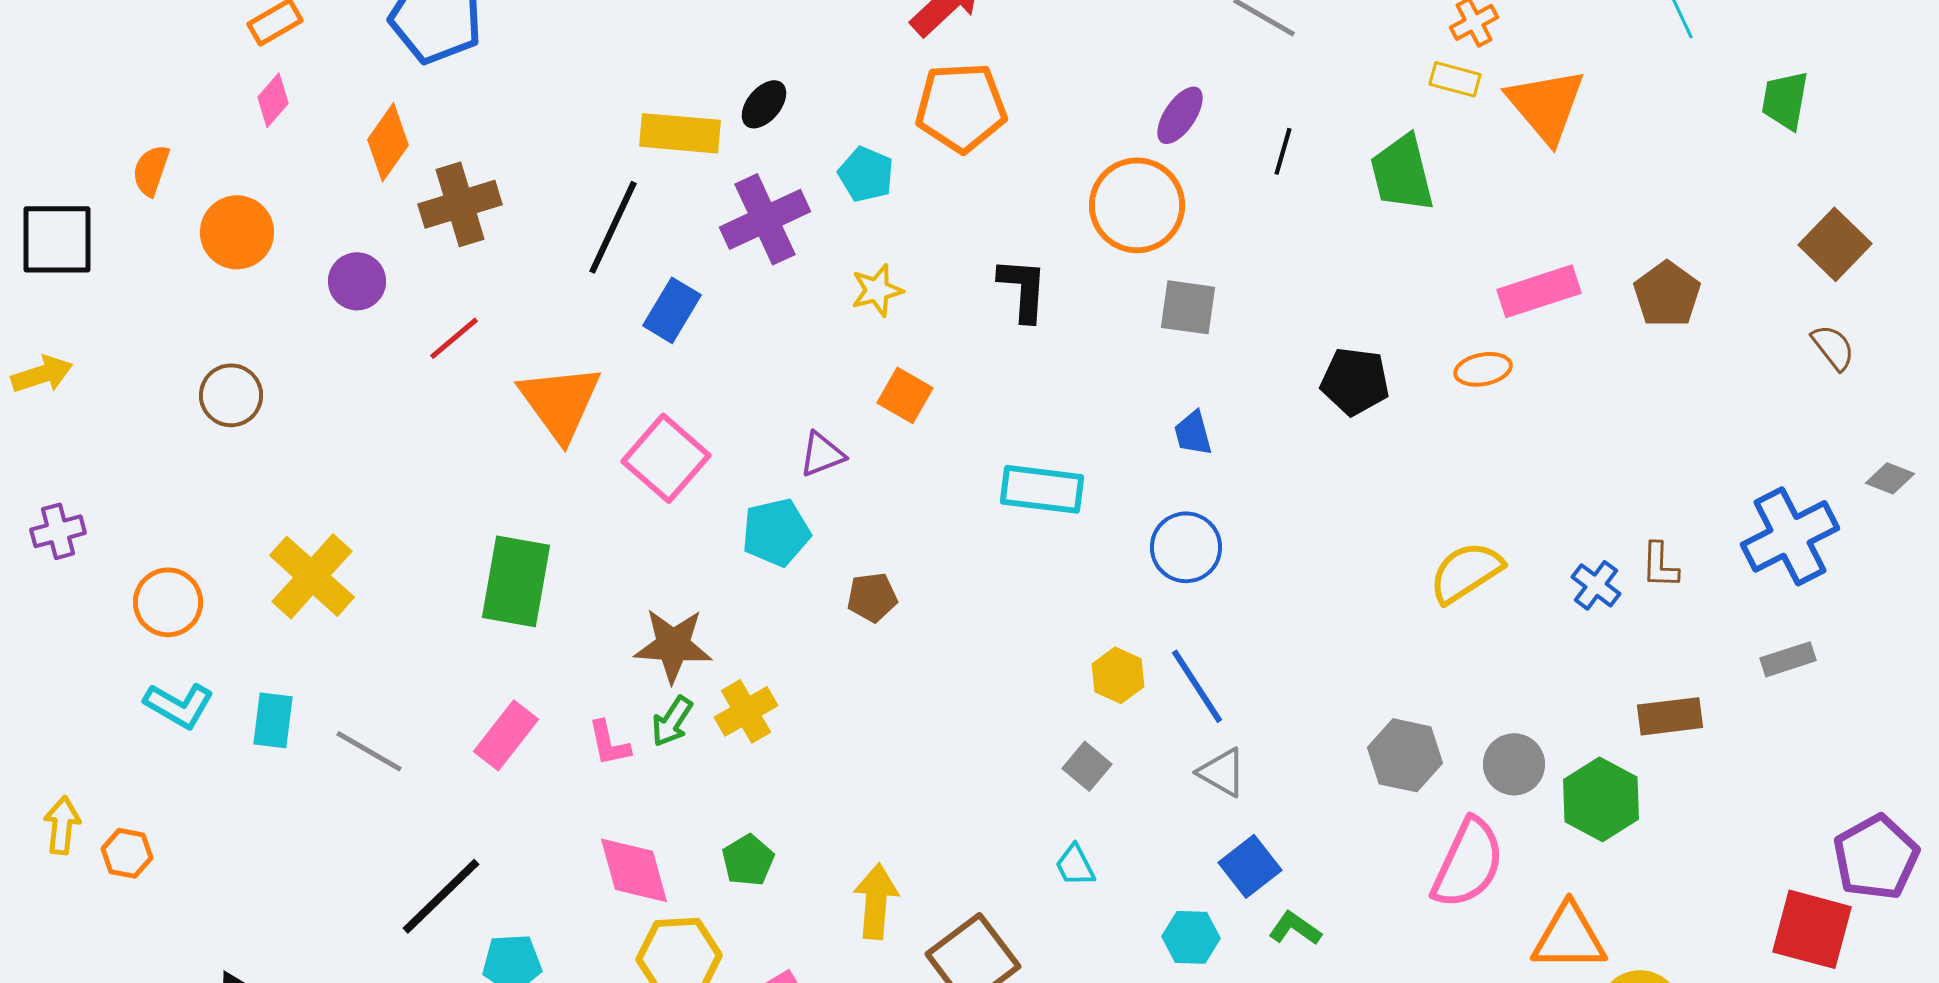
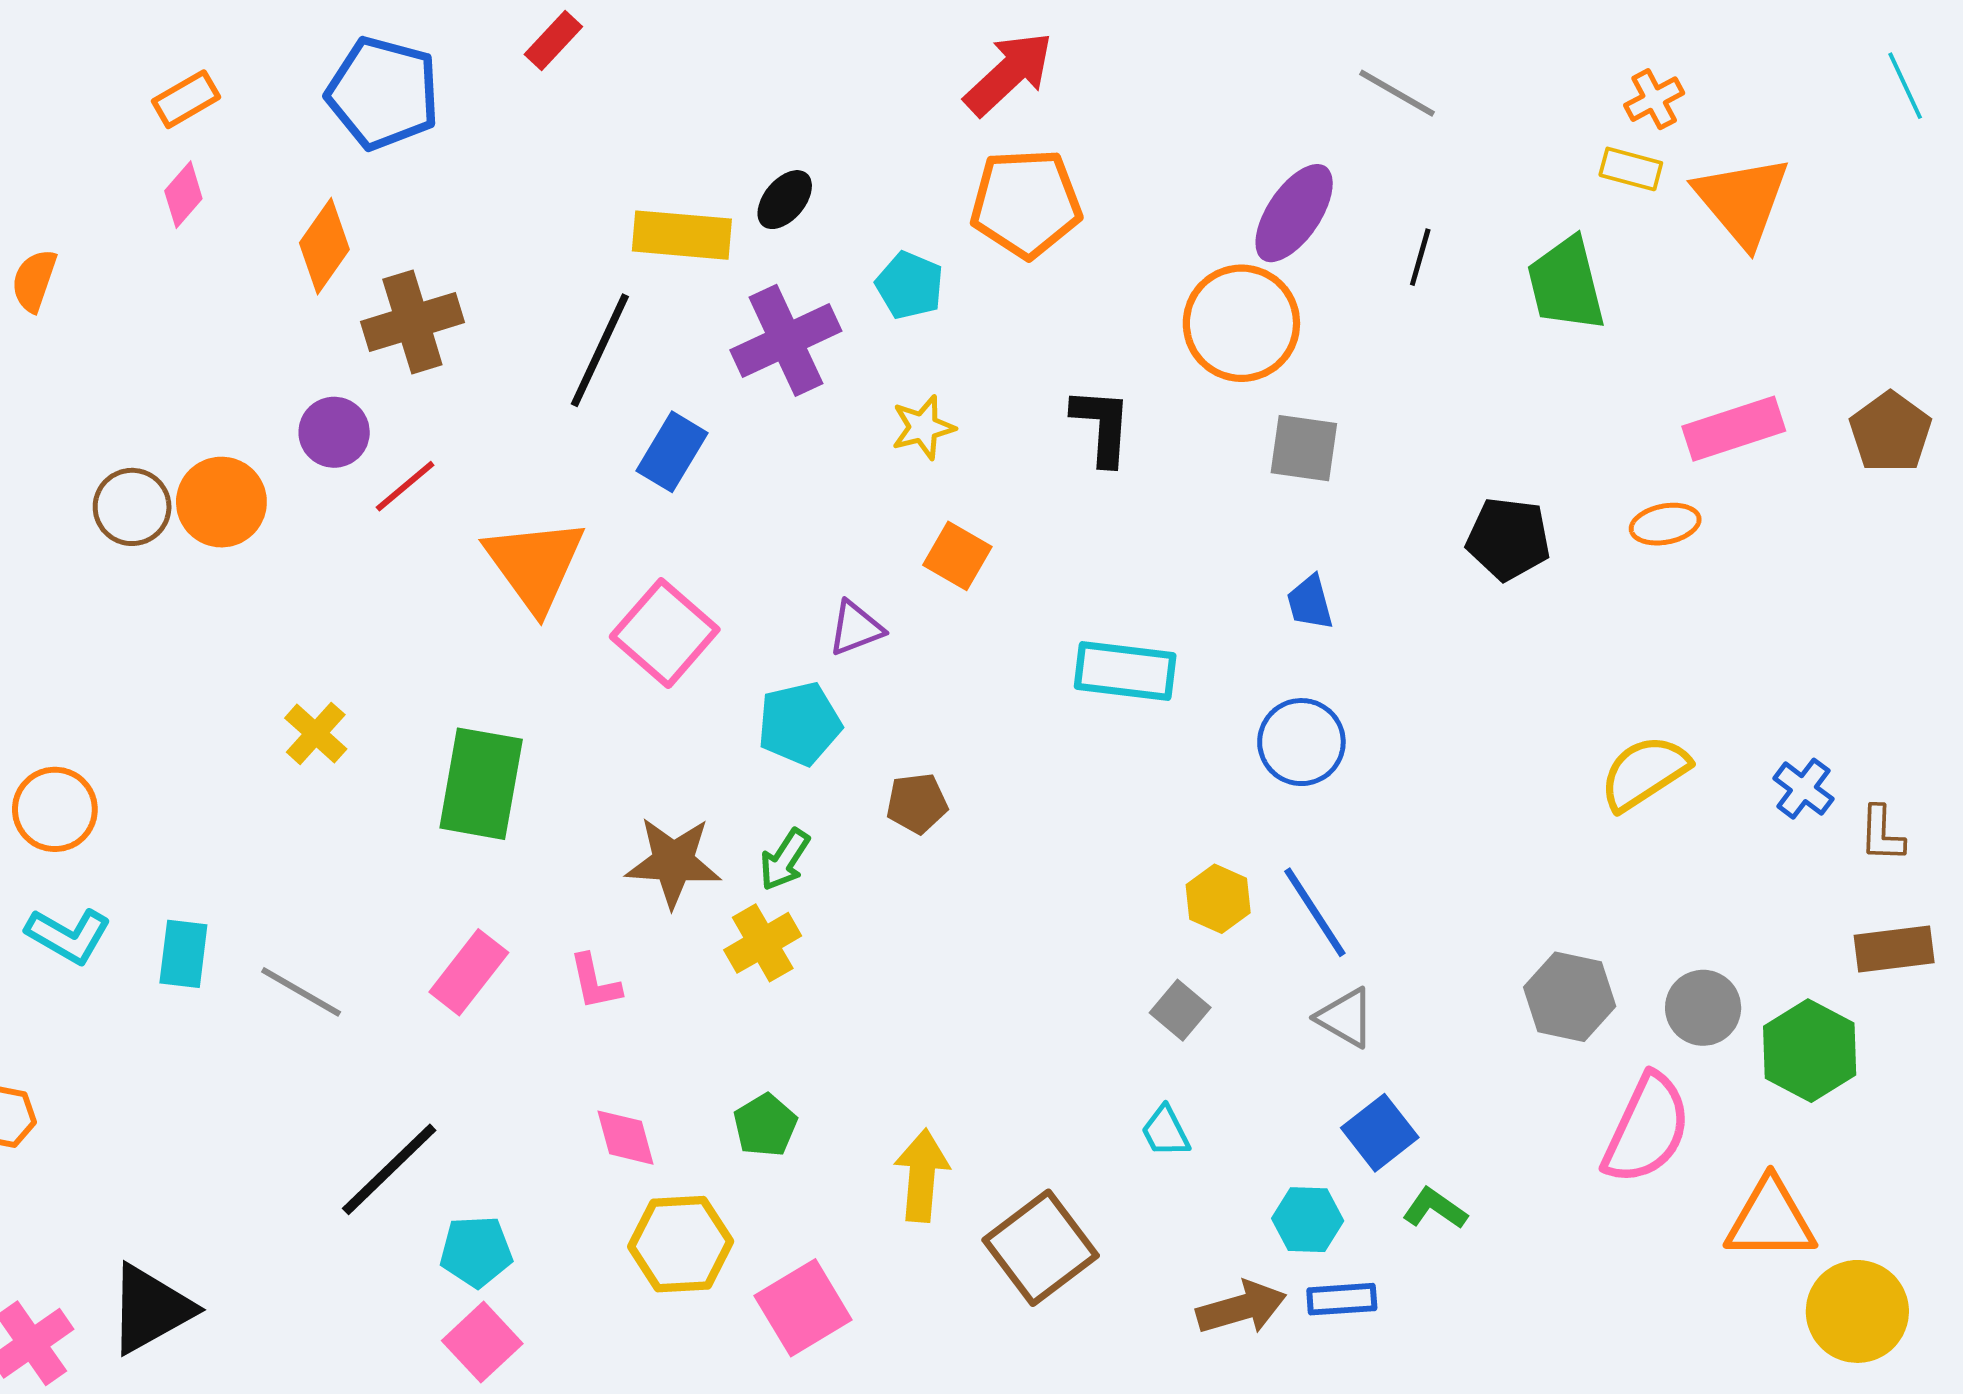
purple ellipse: (1180, 115) -> (1294, 213), size x1.4
orange circle: (237, 232) -> (221, 502), moved
purple circle: (357, 281) -> (334, 432), moved
brown circle: (231, 395) -> (132, 507), moved
brown L-shape: (1660, 565) -> (1882, 834), moved
yellow cross: (312, 576) -> (316, 733), moved, size x0.6
green arrow: (672, 721) -> (785, 860), moved
pink diamond: (634, 870) -> (626, 1138), size x0.7

